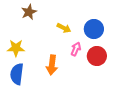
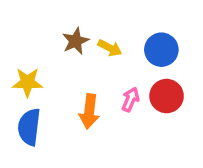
brown star: (29, 12) -> (76, 41), moved
pink arrow: (76, 49) -> (130, 99), moved

